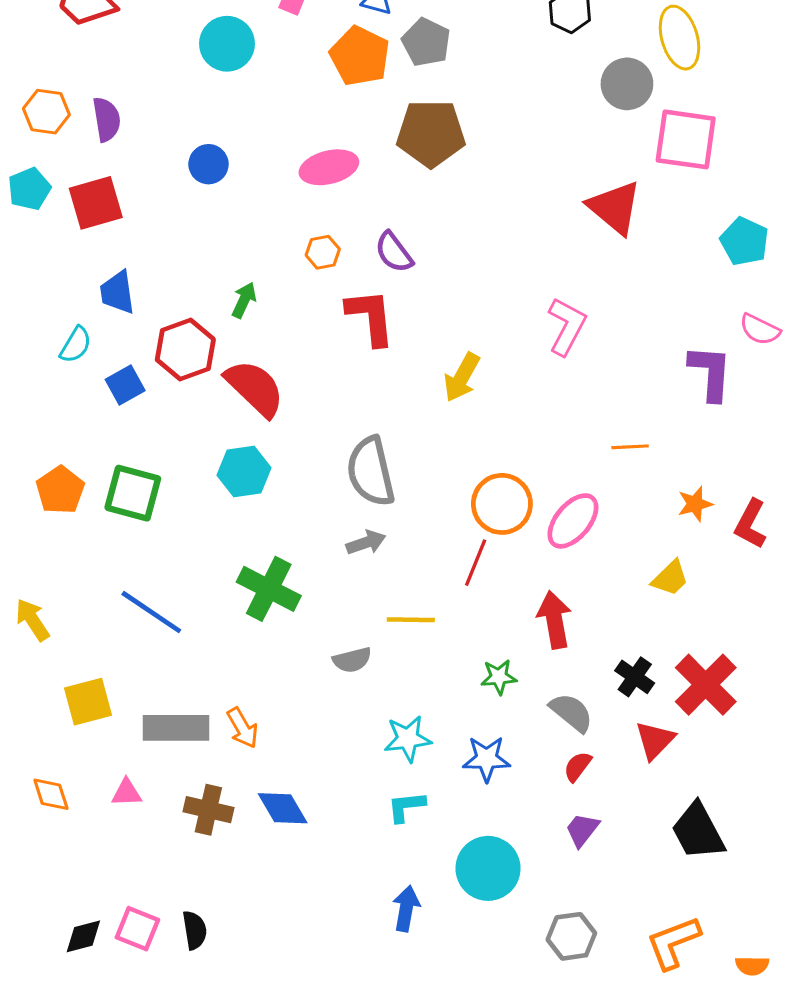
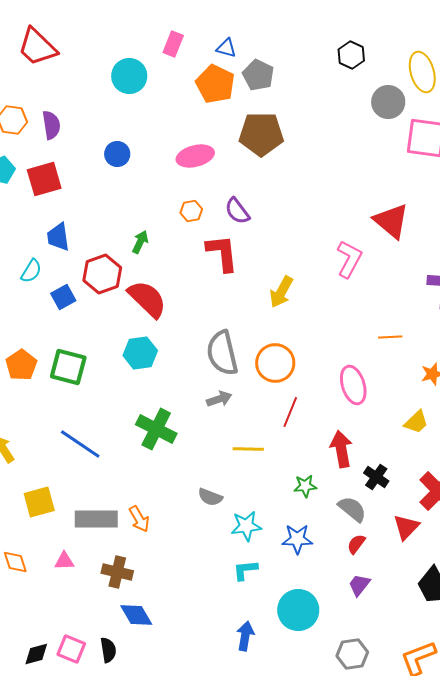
red triangle: (615, 207) -> (391, 221), moved
orange circle: (502, 504) -> (275, 363), moved
pink ellipse: (573, 521) -> (353, 385), turned -57
gray semicircle: (352, 660) -> (210, 497), moved, turned 35
black cross: (635, 677) -> (376, 477), moved
blue diamond: (283, 808) -> (136, 615), moved

